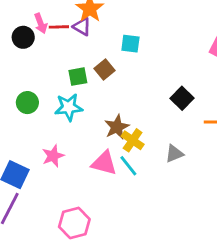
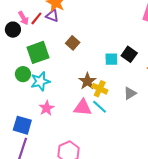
red line: (59, 27) -> (36, 18), turned -40
cyan square: (130, 44) -> (111, 59), moved
green square: (78, 77) -> (38, 52), moved, size x1.6
cyan star: (69, 107) -> (40, 81), moved

